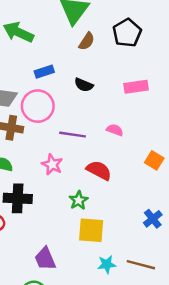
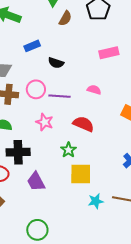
black semicircle: (84, 85) -> (56, 63), moved
pink circle: (38, 106) -> (36, 89), moved, size x0.7
purple trapezoid: (45, 259) -> (36, 182), moved

